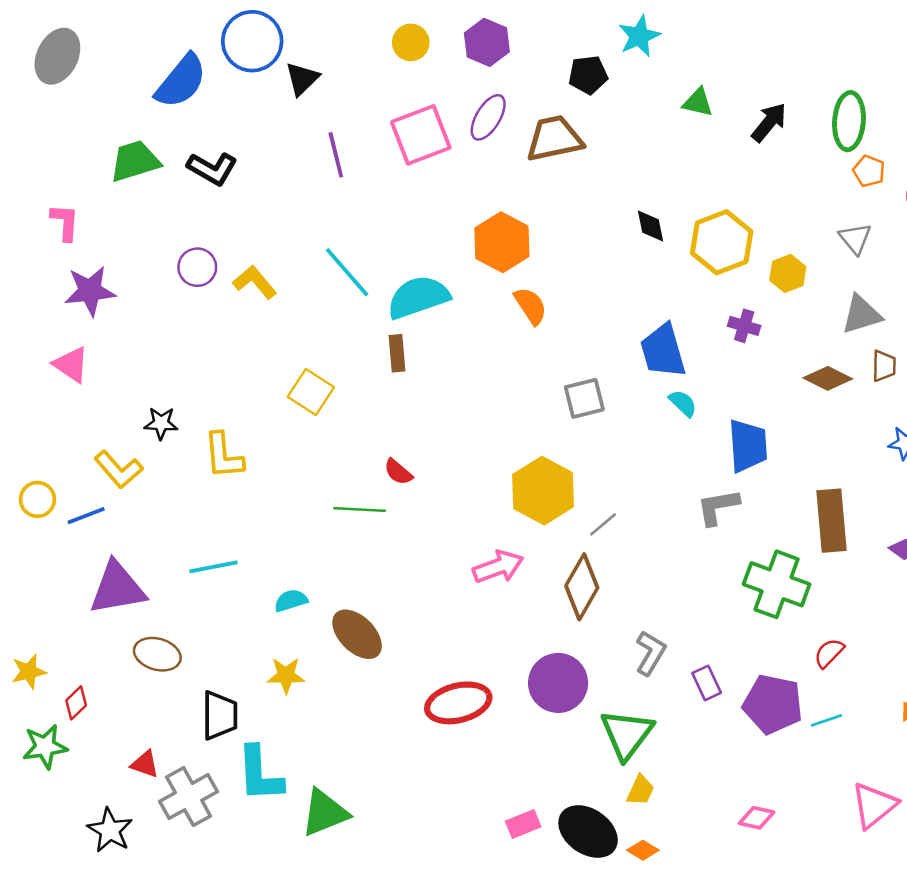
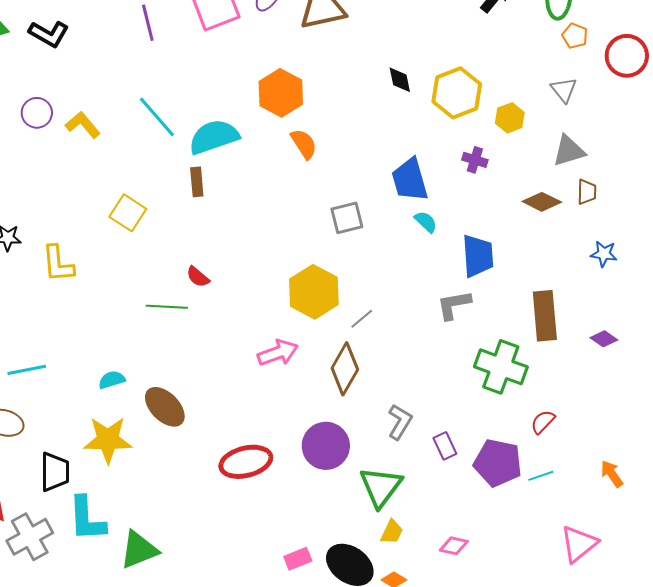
cyan line: (213, 567) -> (27, 370), moved
yellow star: (286, 675) -> (108, 440), size x1.6
pink diamond: (757, 818) -> (454, 546), moved

